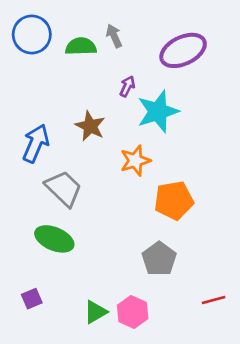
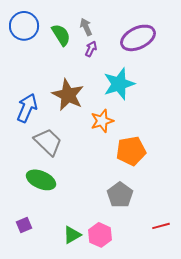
green semicircle: (81, 46) -> (61, 35), turned 60
purple arrow: (127, 86) -> (91, 49), moved
brown star: (90, 126) -> (68, 95), size x1.4

